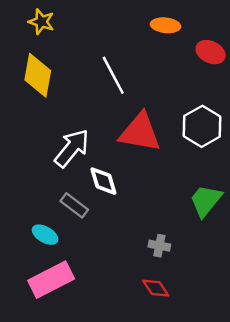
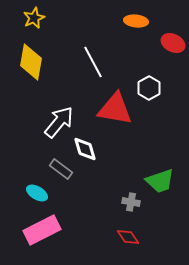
yellow star: (41, 22) -> (34, 18), turned 30
white hexagon: (202, 126) -> (149, 88), moved, size x0.7
green trapezoid: (206, 201) -> (160, 181), moved, turned -148

